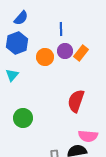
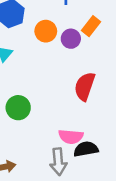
purple circle: (65, 51) -> (71, 39), moved
pink semicircle: (88, 136) -> (71, 137), moved

